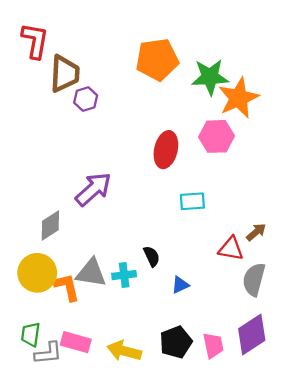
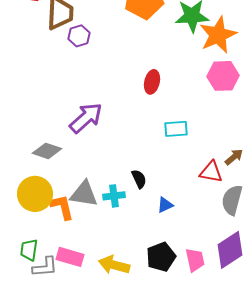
pink hexagon: (217, 136) -> (223, 76), moved
red ellipse: (166, 150) -> (152, 82), size x0.7
gray diamond: (50, 226) -> (47, 151), turned 52

